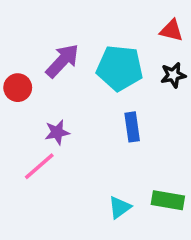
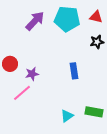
purple arrow: (62, 61) -> (35, 21), moved
cyan pentagon: (120, 68) -> (67, 19), moved
red circle: (18, 88) -> (10, 64), moved

